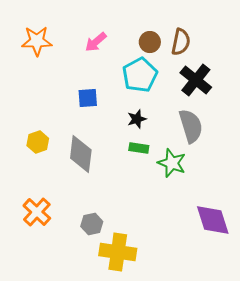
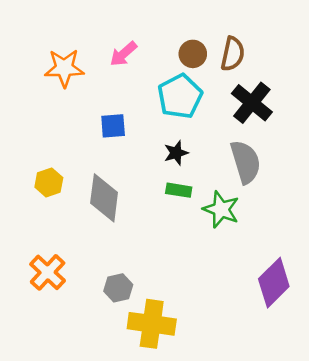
orange star: (37, 41) -> (64, 68), moved
purple diamond: (213, 220) -> (274, 283), turned 63

